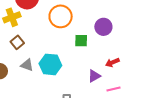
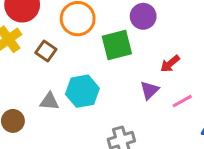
green square: (81, 41) -> (117, 45), size x1.5
brown square: (17, 42) -> (46, 51), moved

